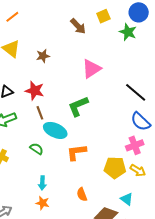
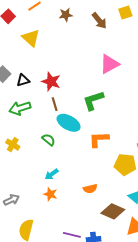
brown star: (43, 56) -> (66, 15), moved
orange L-shape: (76, 152) -> (99, 139), moved
cyan arrow: (42, 183) -> (52, 174), turned 48
orange semicircle: (82, 194) -> (90, 189), turned -88

